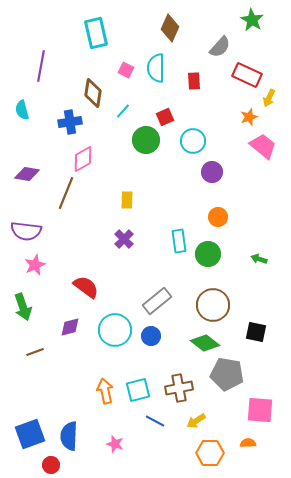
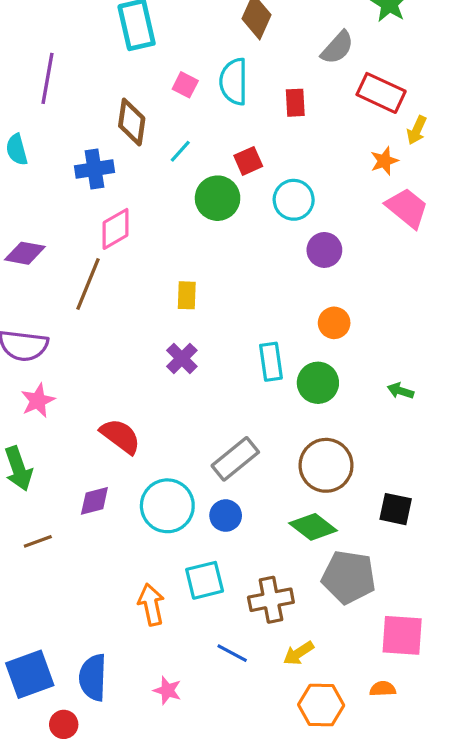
cyan square: (138, 390) -> (205, 580), moved

